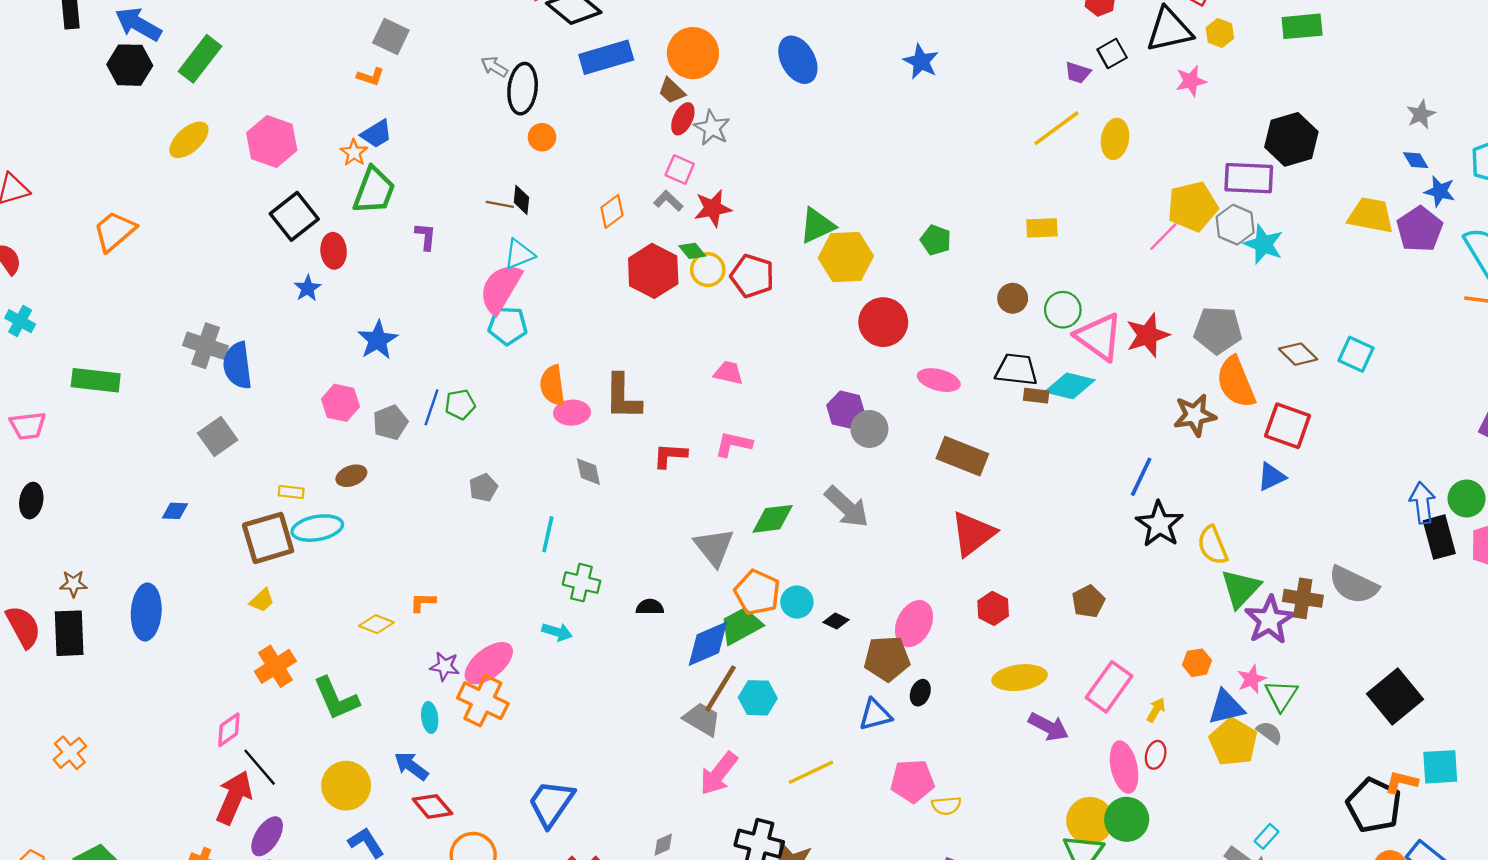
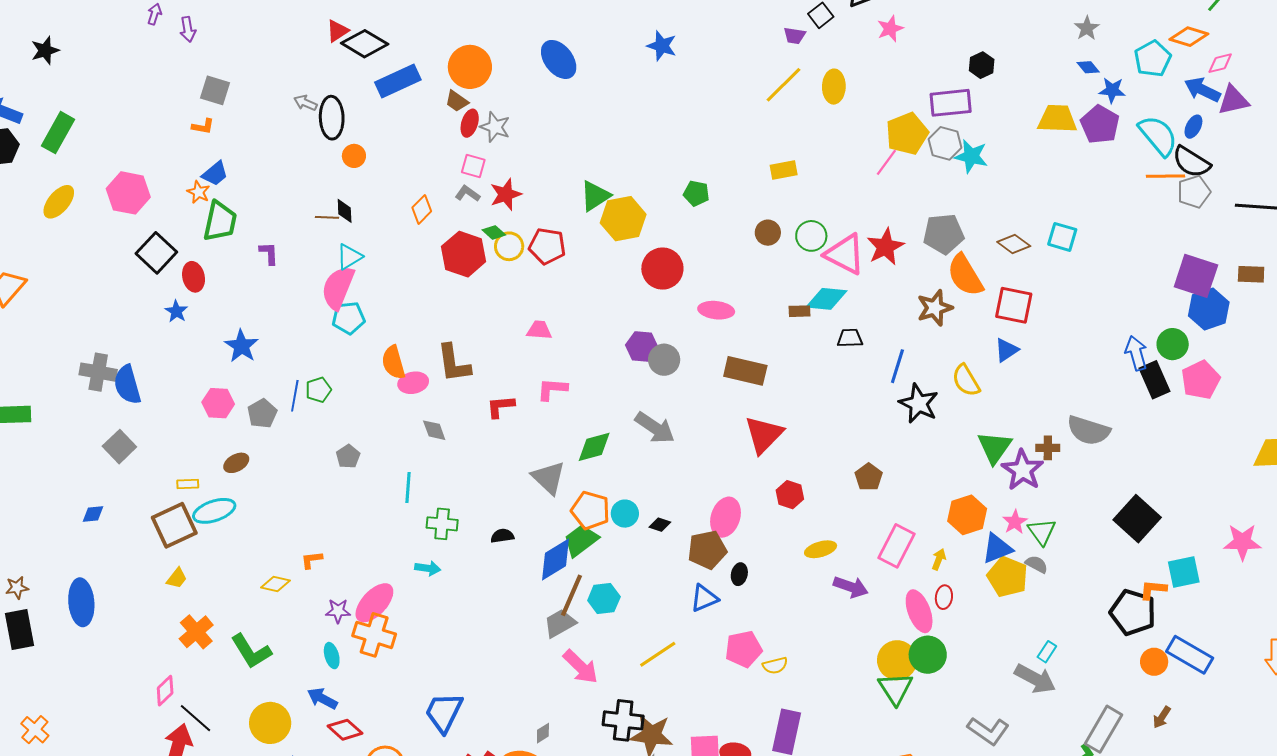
black hexagon: (1291, 139) -> (982, 65), size x0.6
black trapezoid: (1016, 370) -> (850, 338), moved, size x0.7
yellow semicircle: (1213, 545) -> (966, 381), moved
brown cross: (1303, 598) -> (1048, 448), size x0.7
orange hexagon: (1197, 663) -> (967, 515), size x1.6
yellow ellipse: (1020, 678) -> (821, 549), size x0.7
gray trapezoid: (702, 719) -> (560, 623), turned -52
pink arrow: (719, 774) -> (581, 667), turned -75

